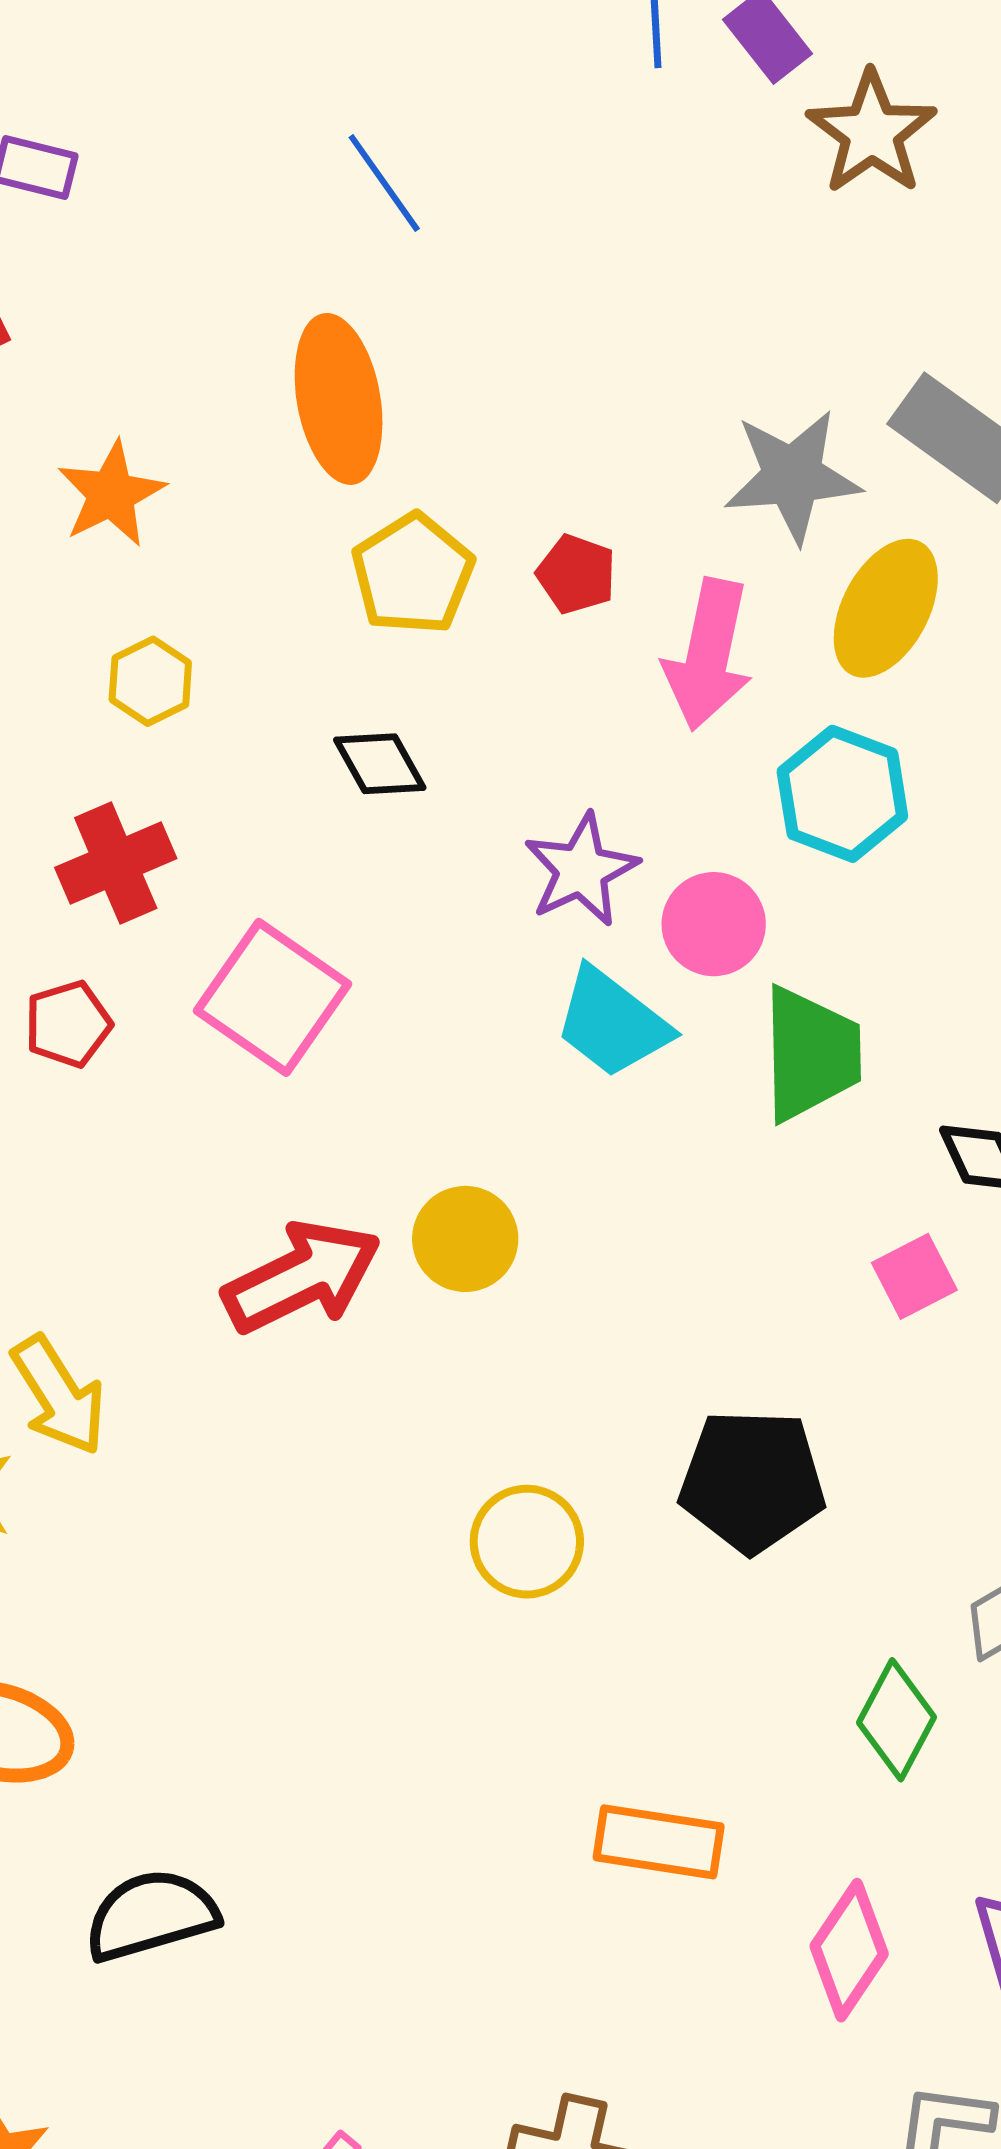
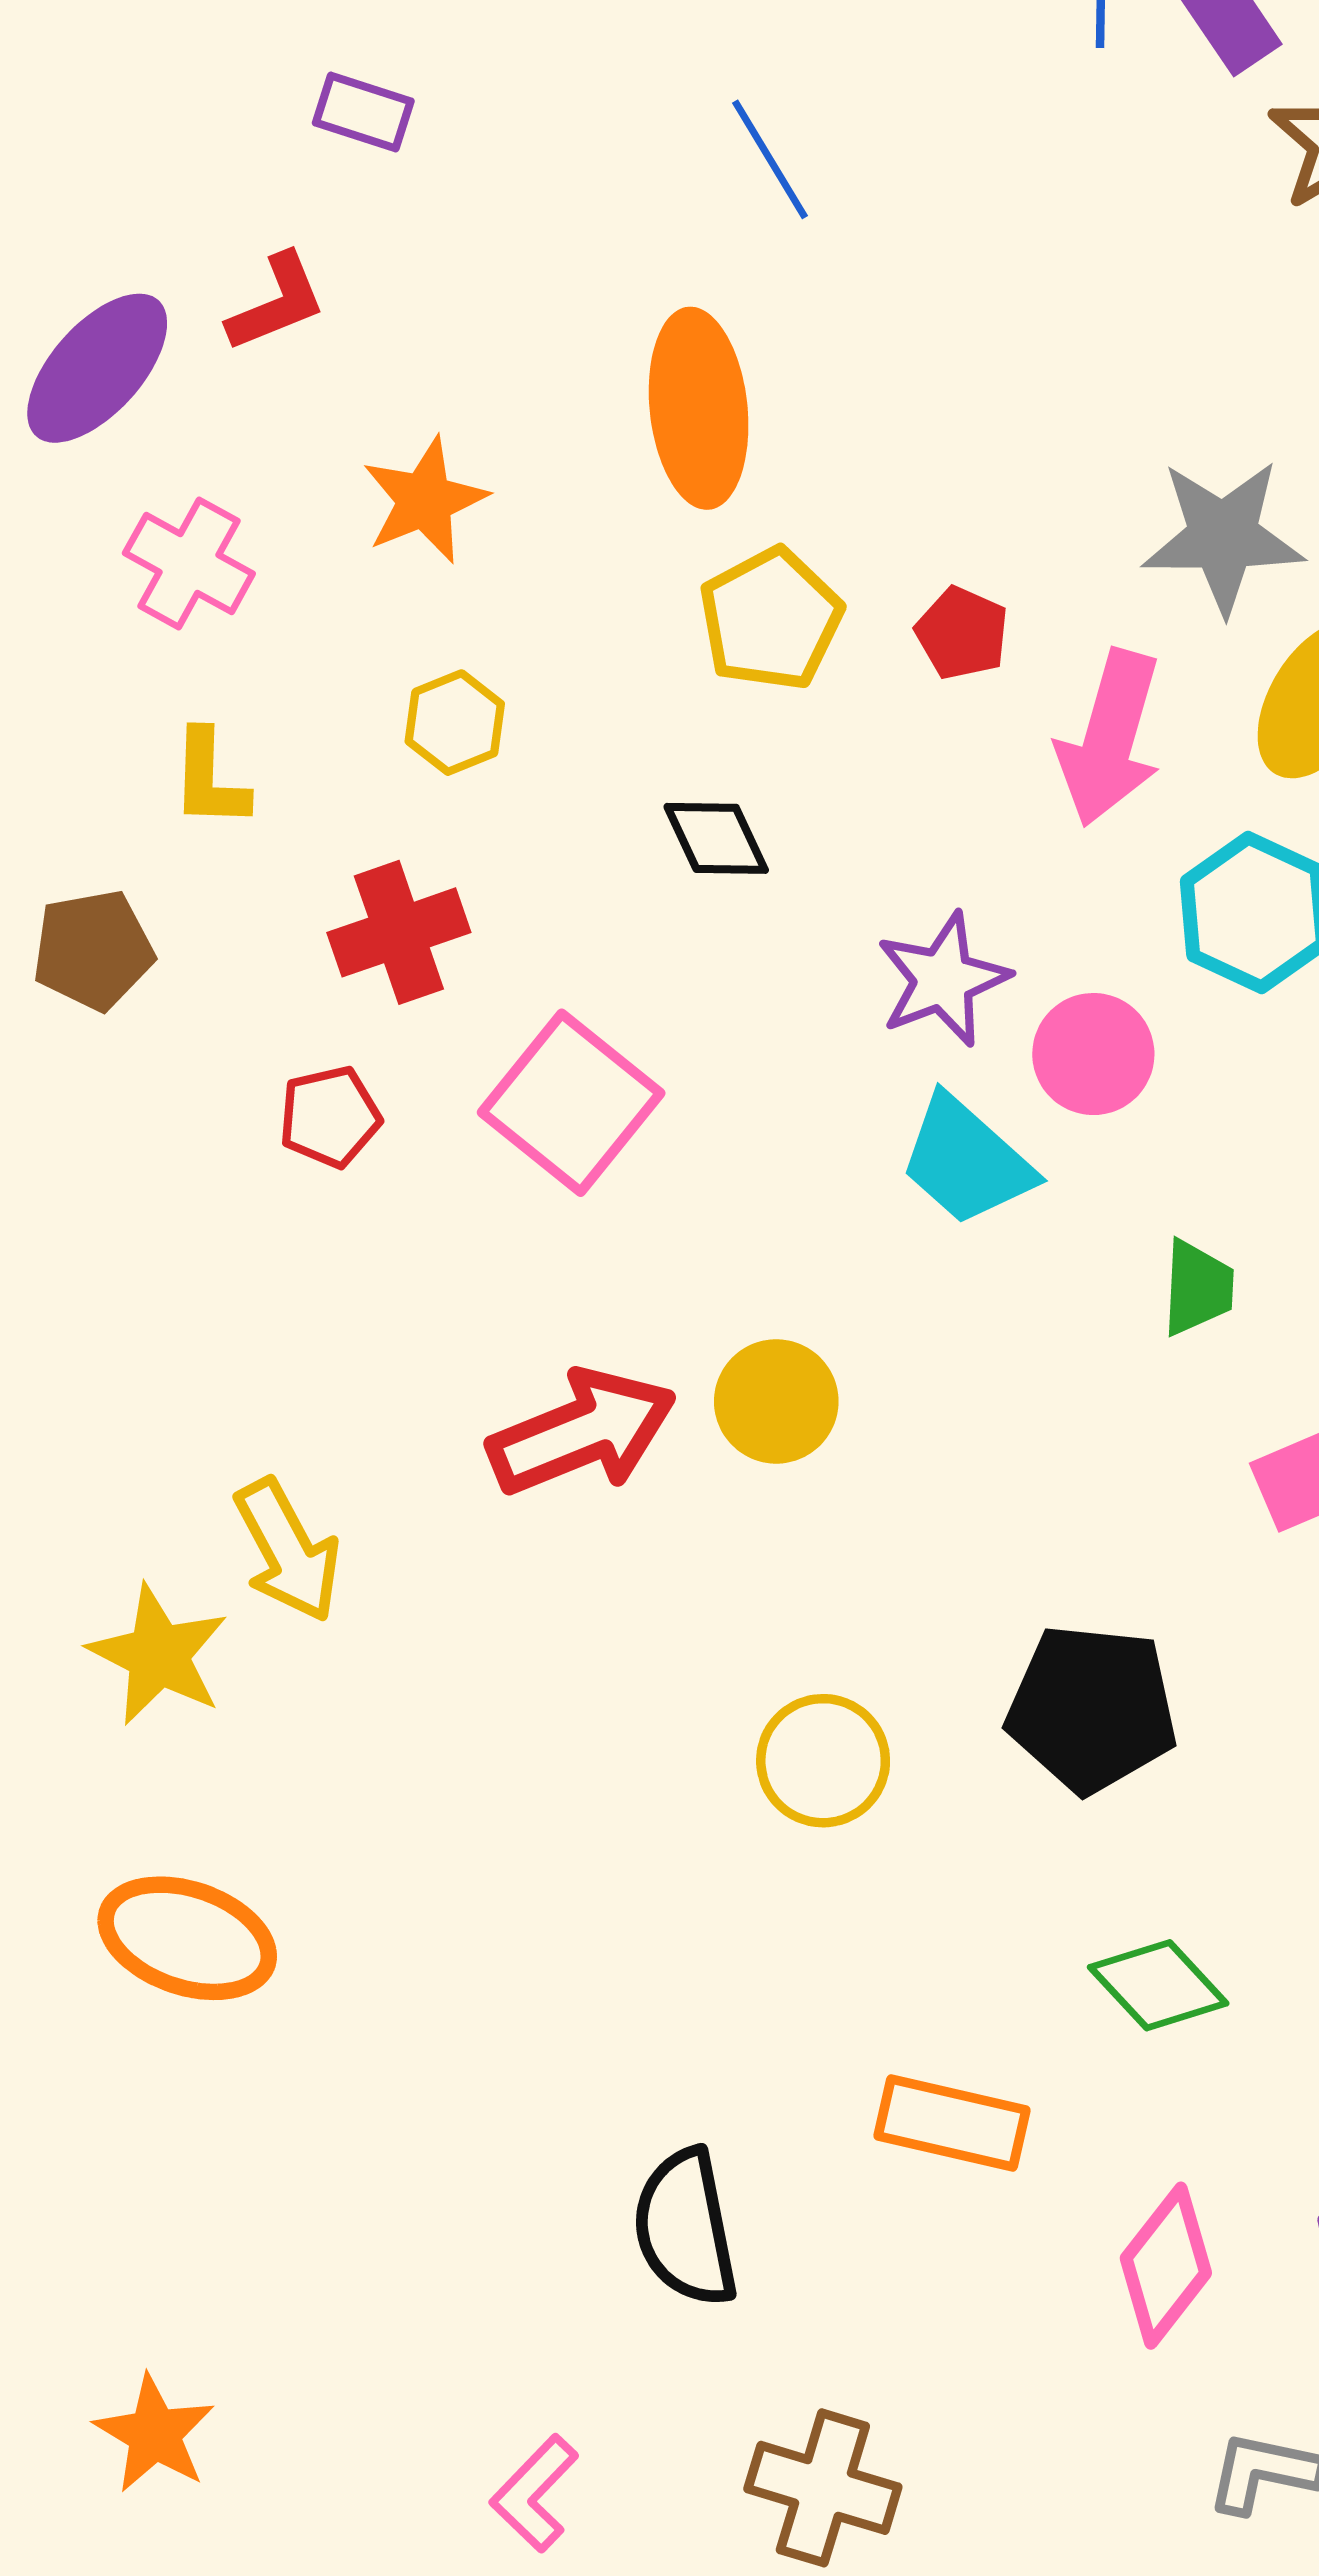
green trapezoid: (811, 1054) -> (1198, 1288), moved, size x0.6
green diamond: (897, 1720) -> (1158, 1985), moved, turned -75
black semicircle: (151, 1915) -> (685, 2228), moved, turned -89

